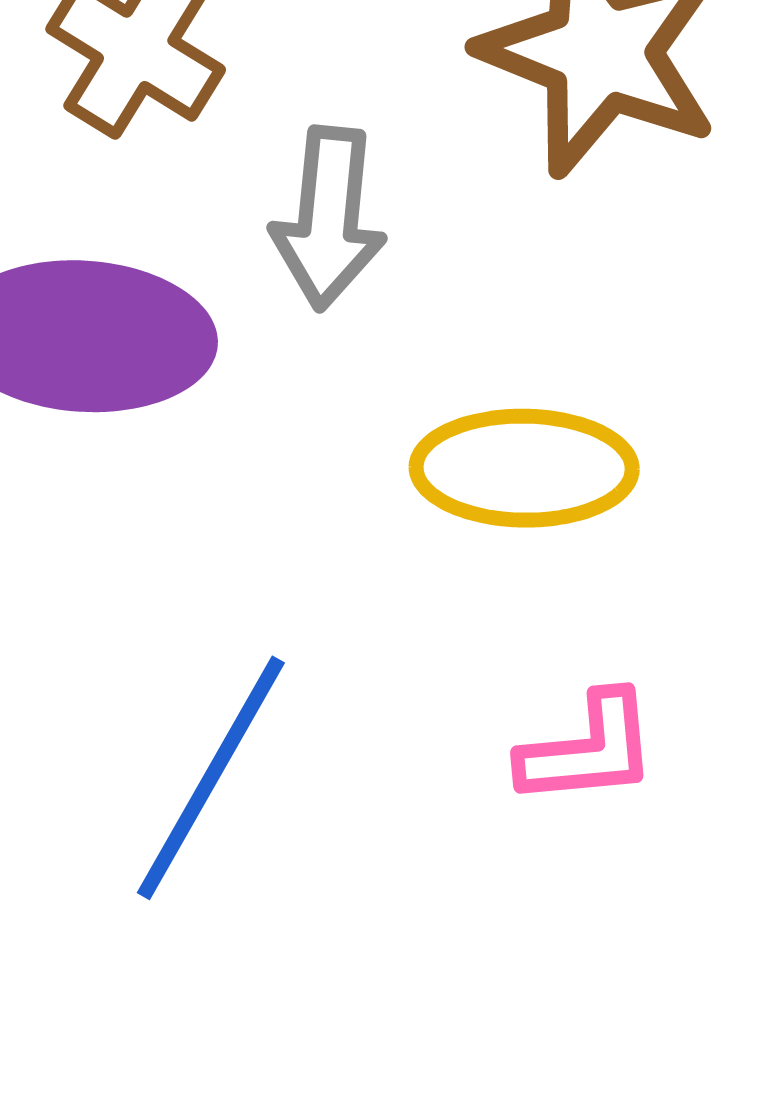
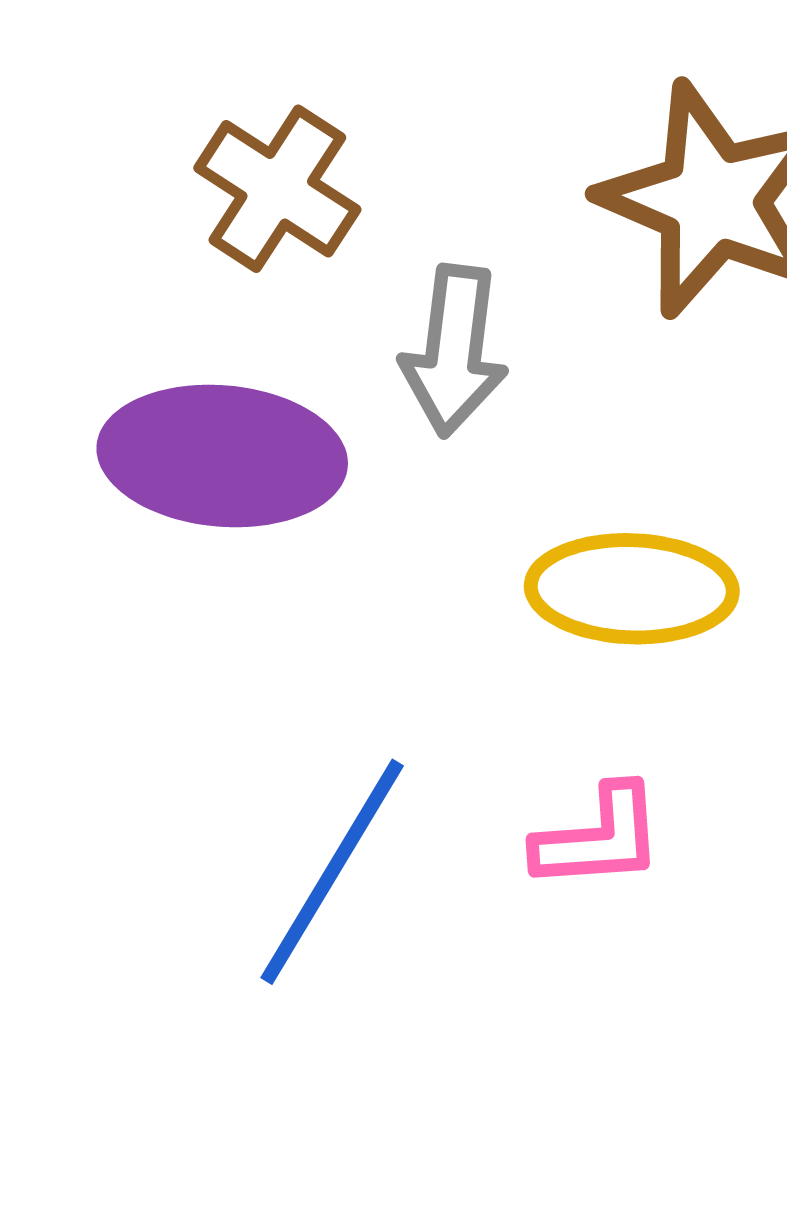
pink L-shape: (588, 749) -> (599, 838), moved

